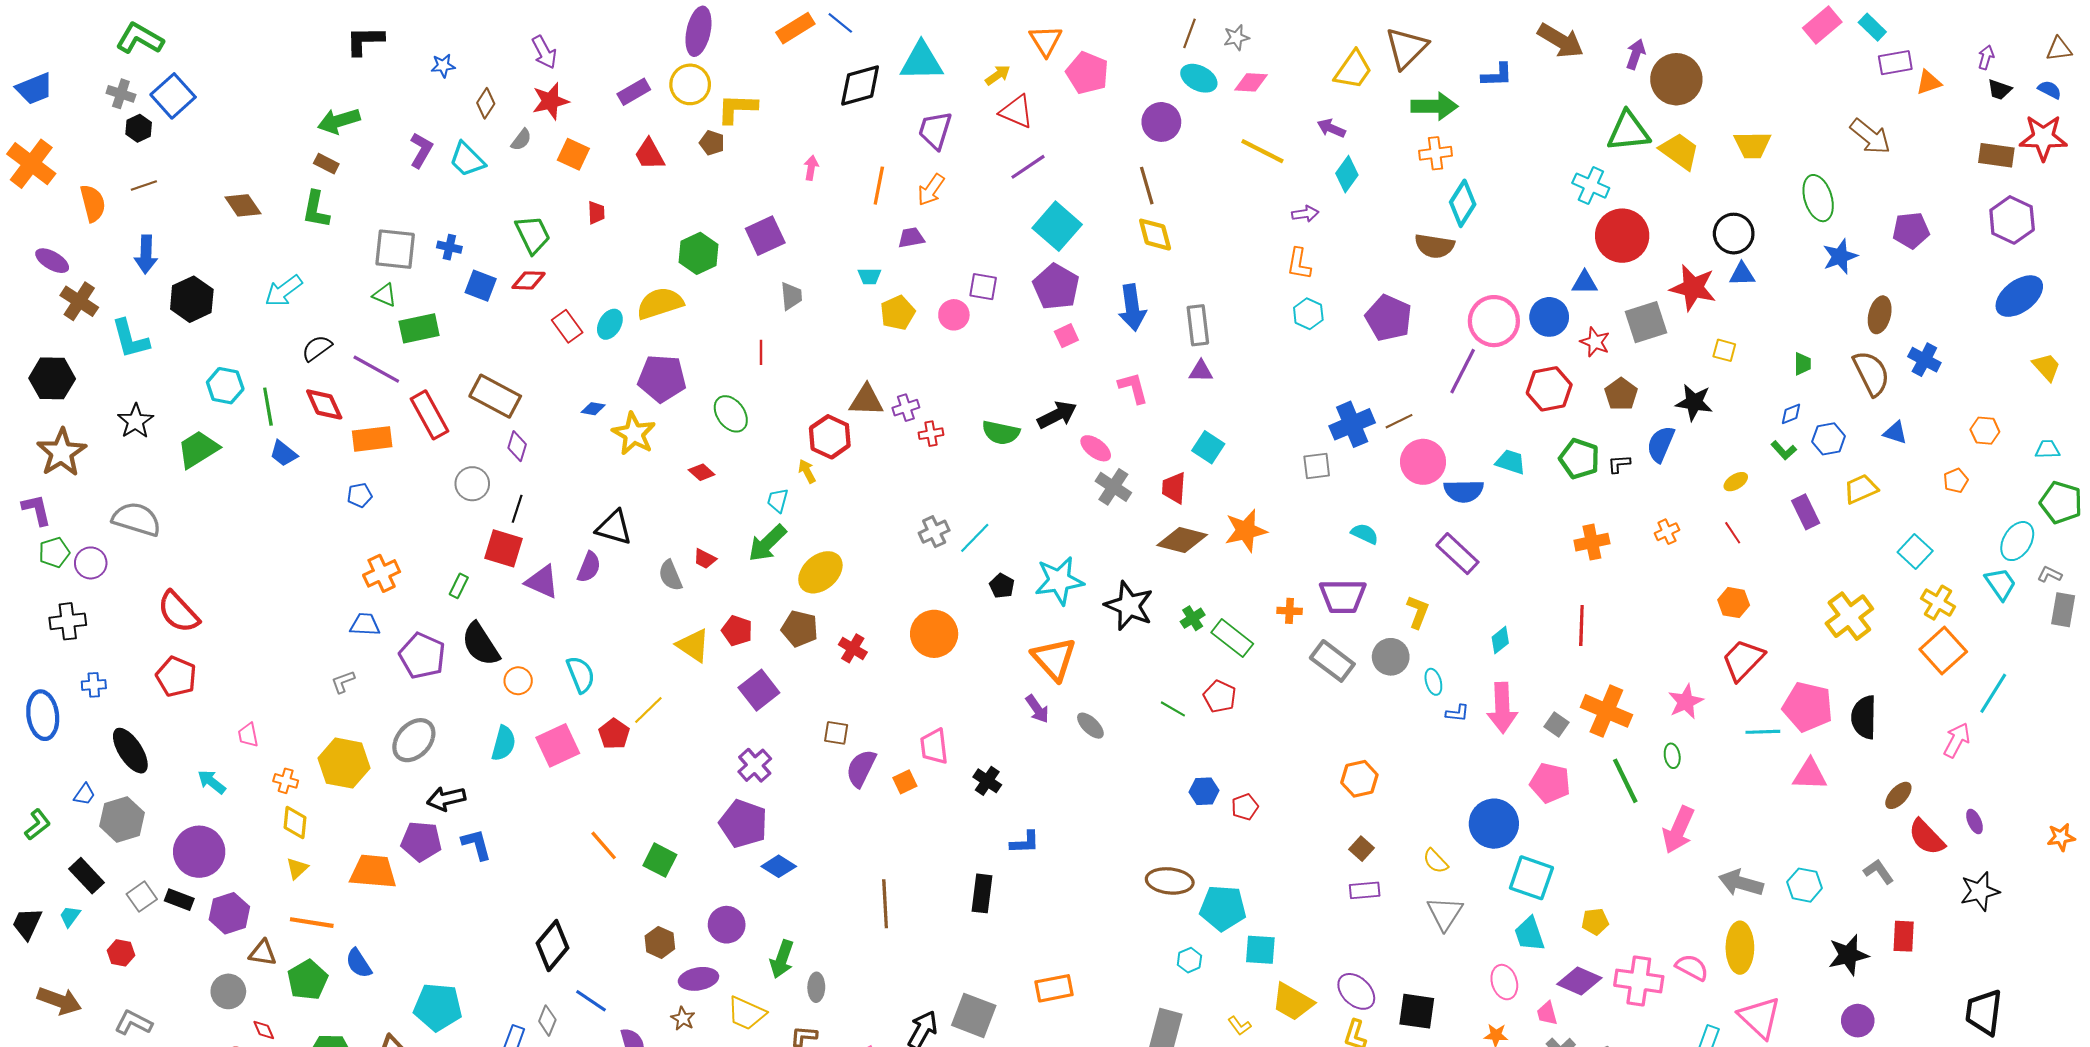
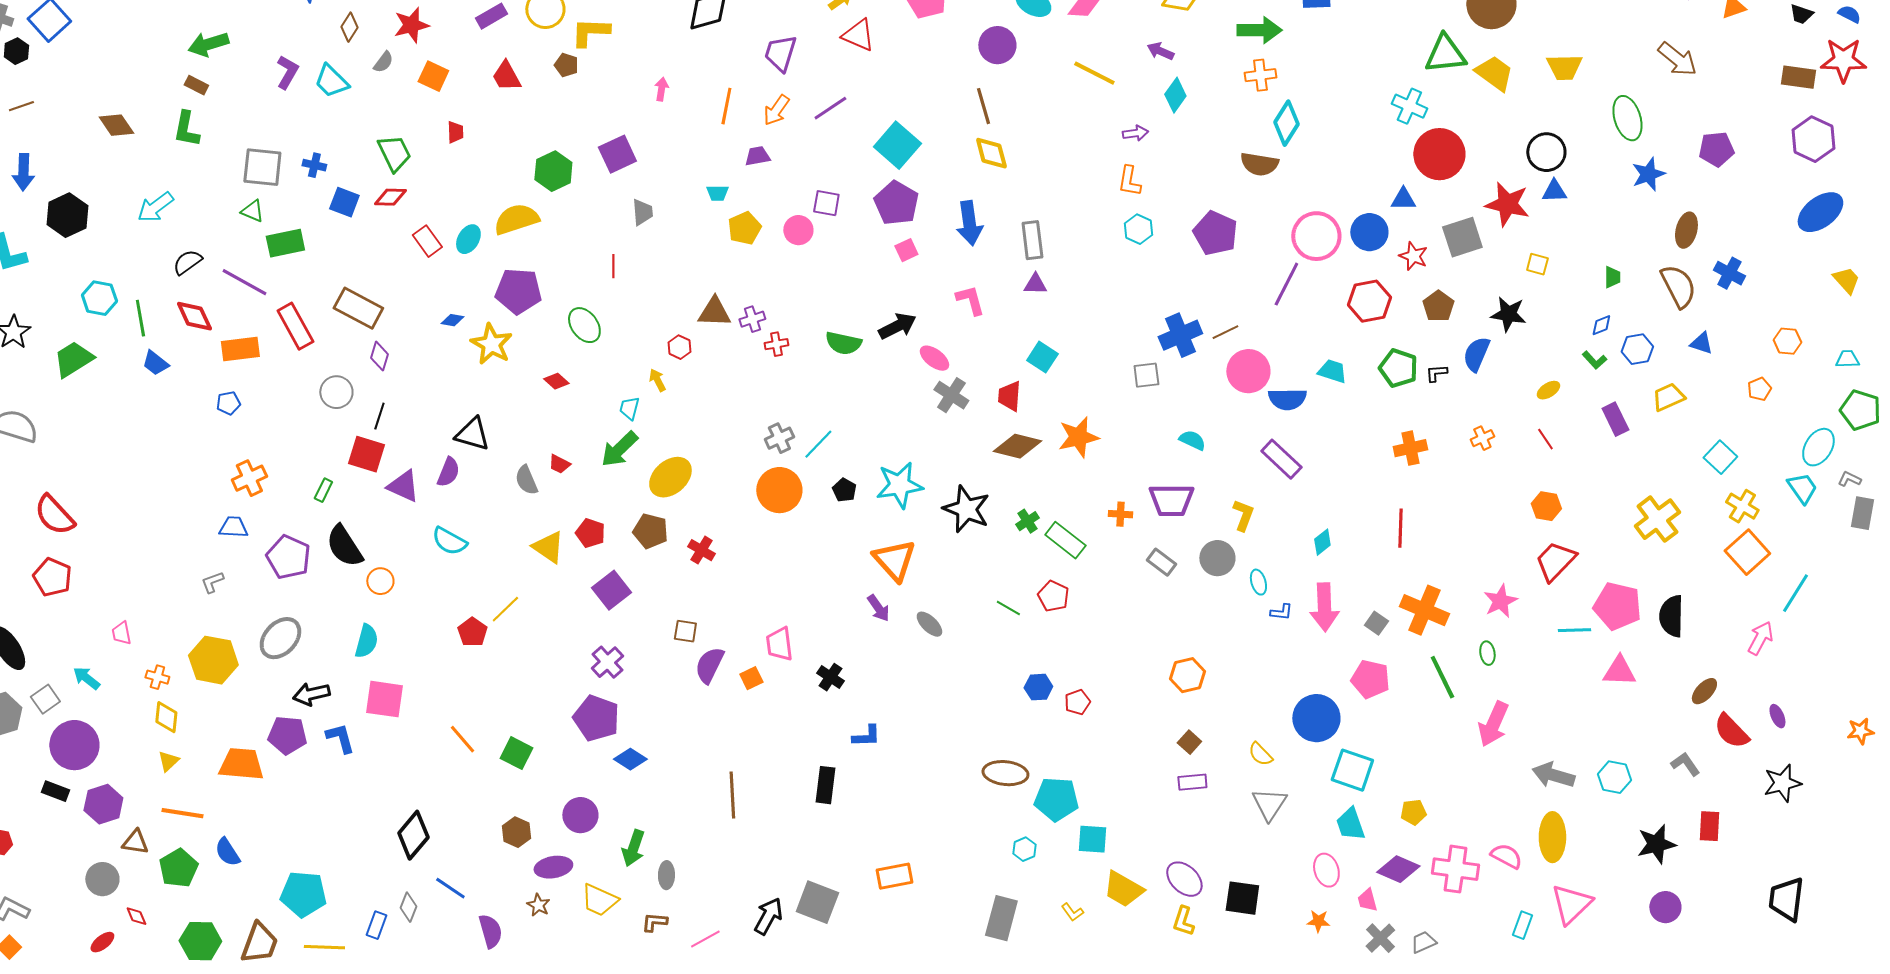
purple line: (1028, 167) -> (830, 108), moved
red hexagon: (830, 437) -> (679, 347), size x0.6
orange circle: (934, 634) -> (779, 490), moved
gray rectangle: (1332, 661) -> (1161, 562), size x0.7
cyan semicircle: (581, 674) -> (449, 541), moved, turned 141
pink square: (558, 745) -> (384, 699), moved, turned 33
gray square: (142, 897) -> (45, 699), moved
pink triangle: (1760, 1017) -> (1571, 904), turned 33

